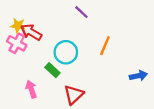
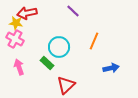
red arrow: (31, 32) -> (27, 13), moved, turned -42
blue arrow: (138, 76) -> (111, 68), moved
pink arrow: (31, 89) -> (19, 67), moved

